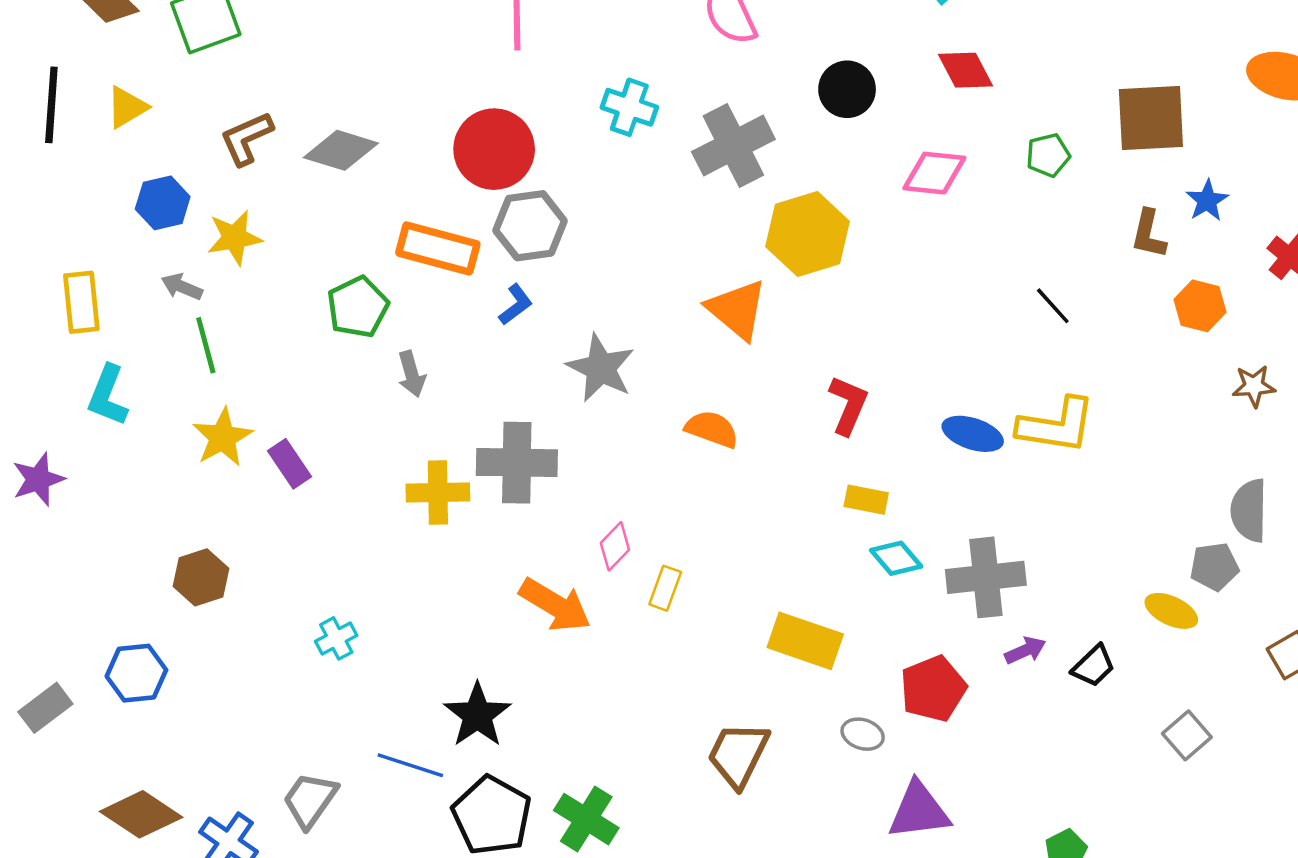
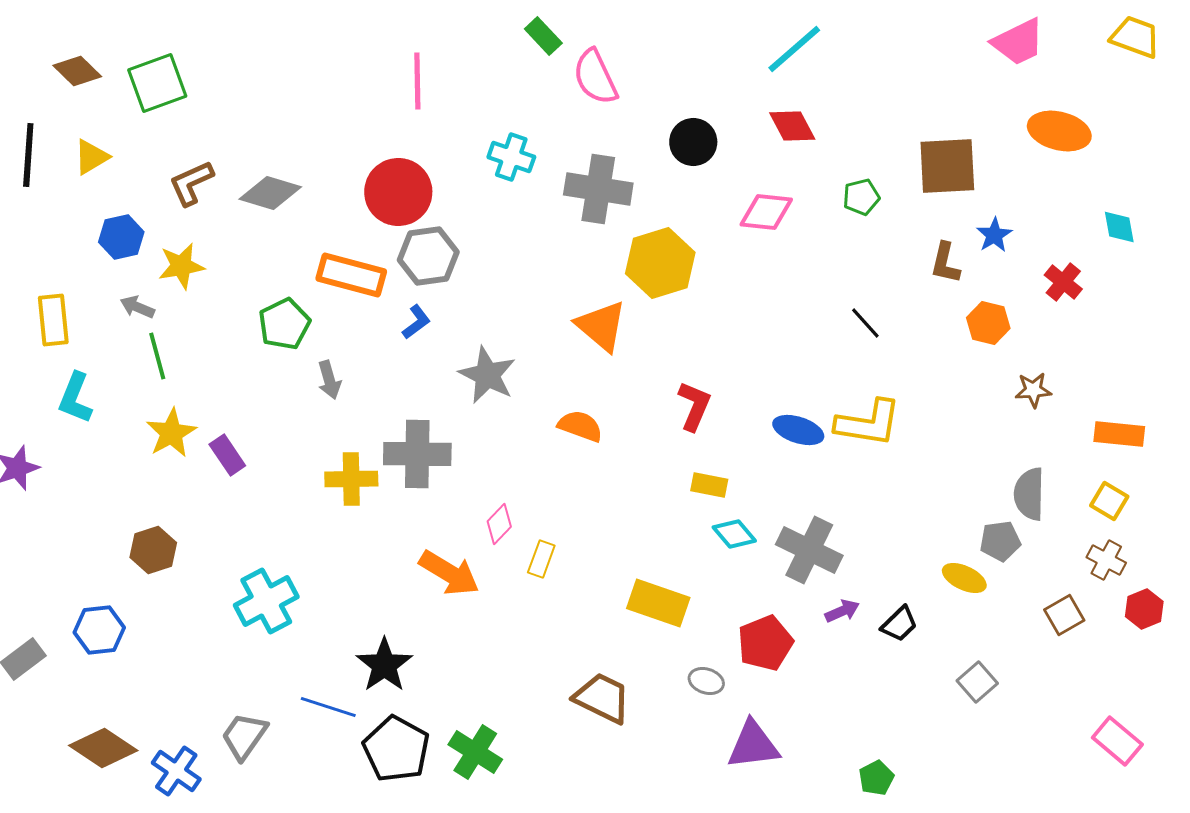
gray cross: (733, 146) -> (598, 189), turned 36
gray cross: (986, 577) -> (809, 550), turned 32
cyan cross: (336, 638) -> (266, 601), size x1.8
brown trapezoid: (738, 754) -> (602, 698), turned 90

